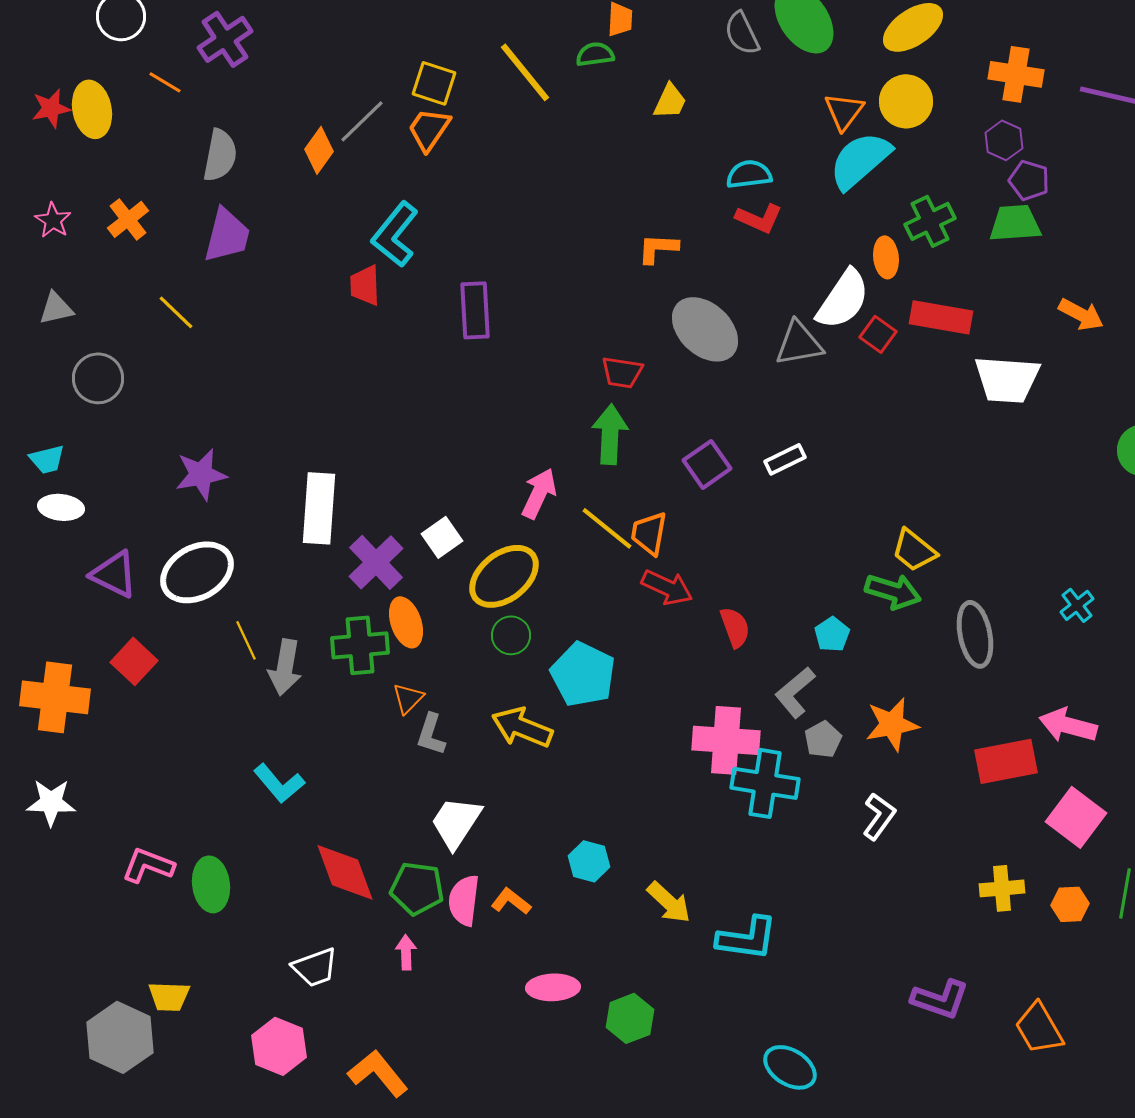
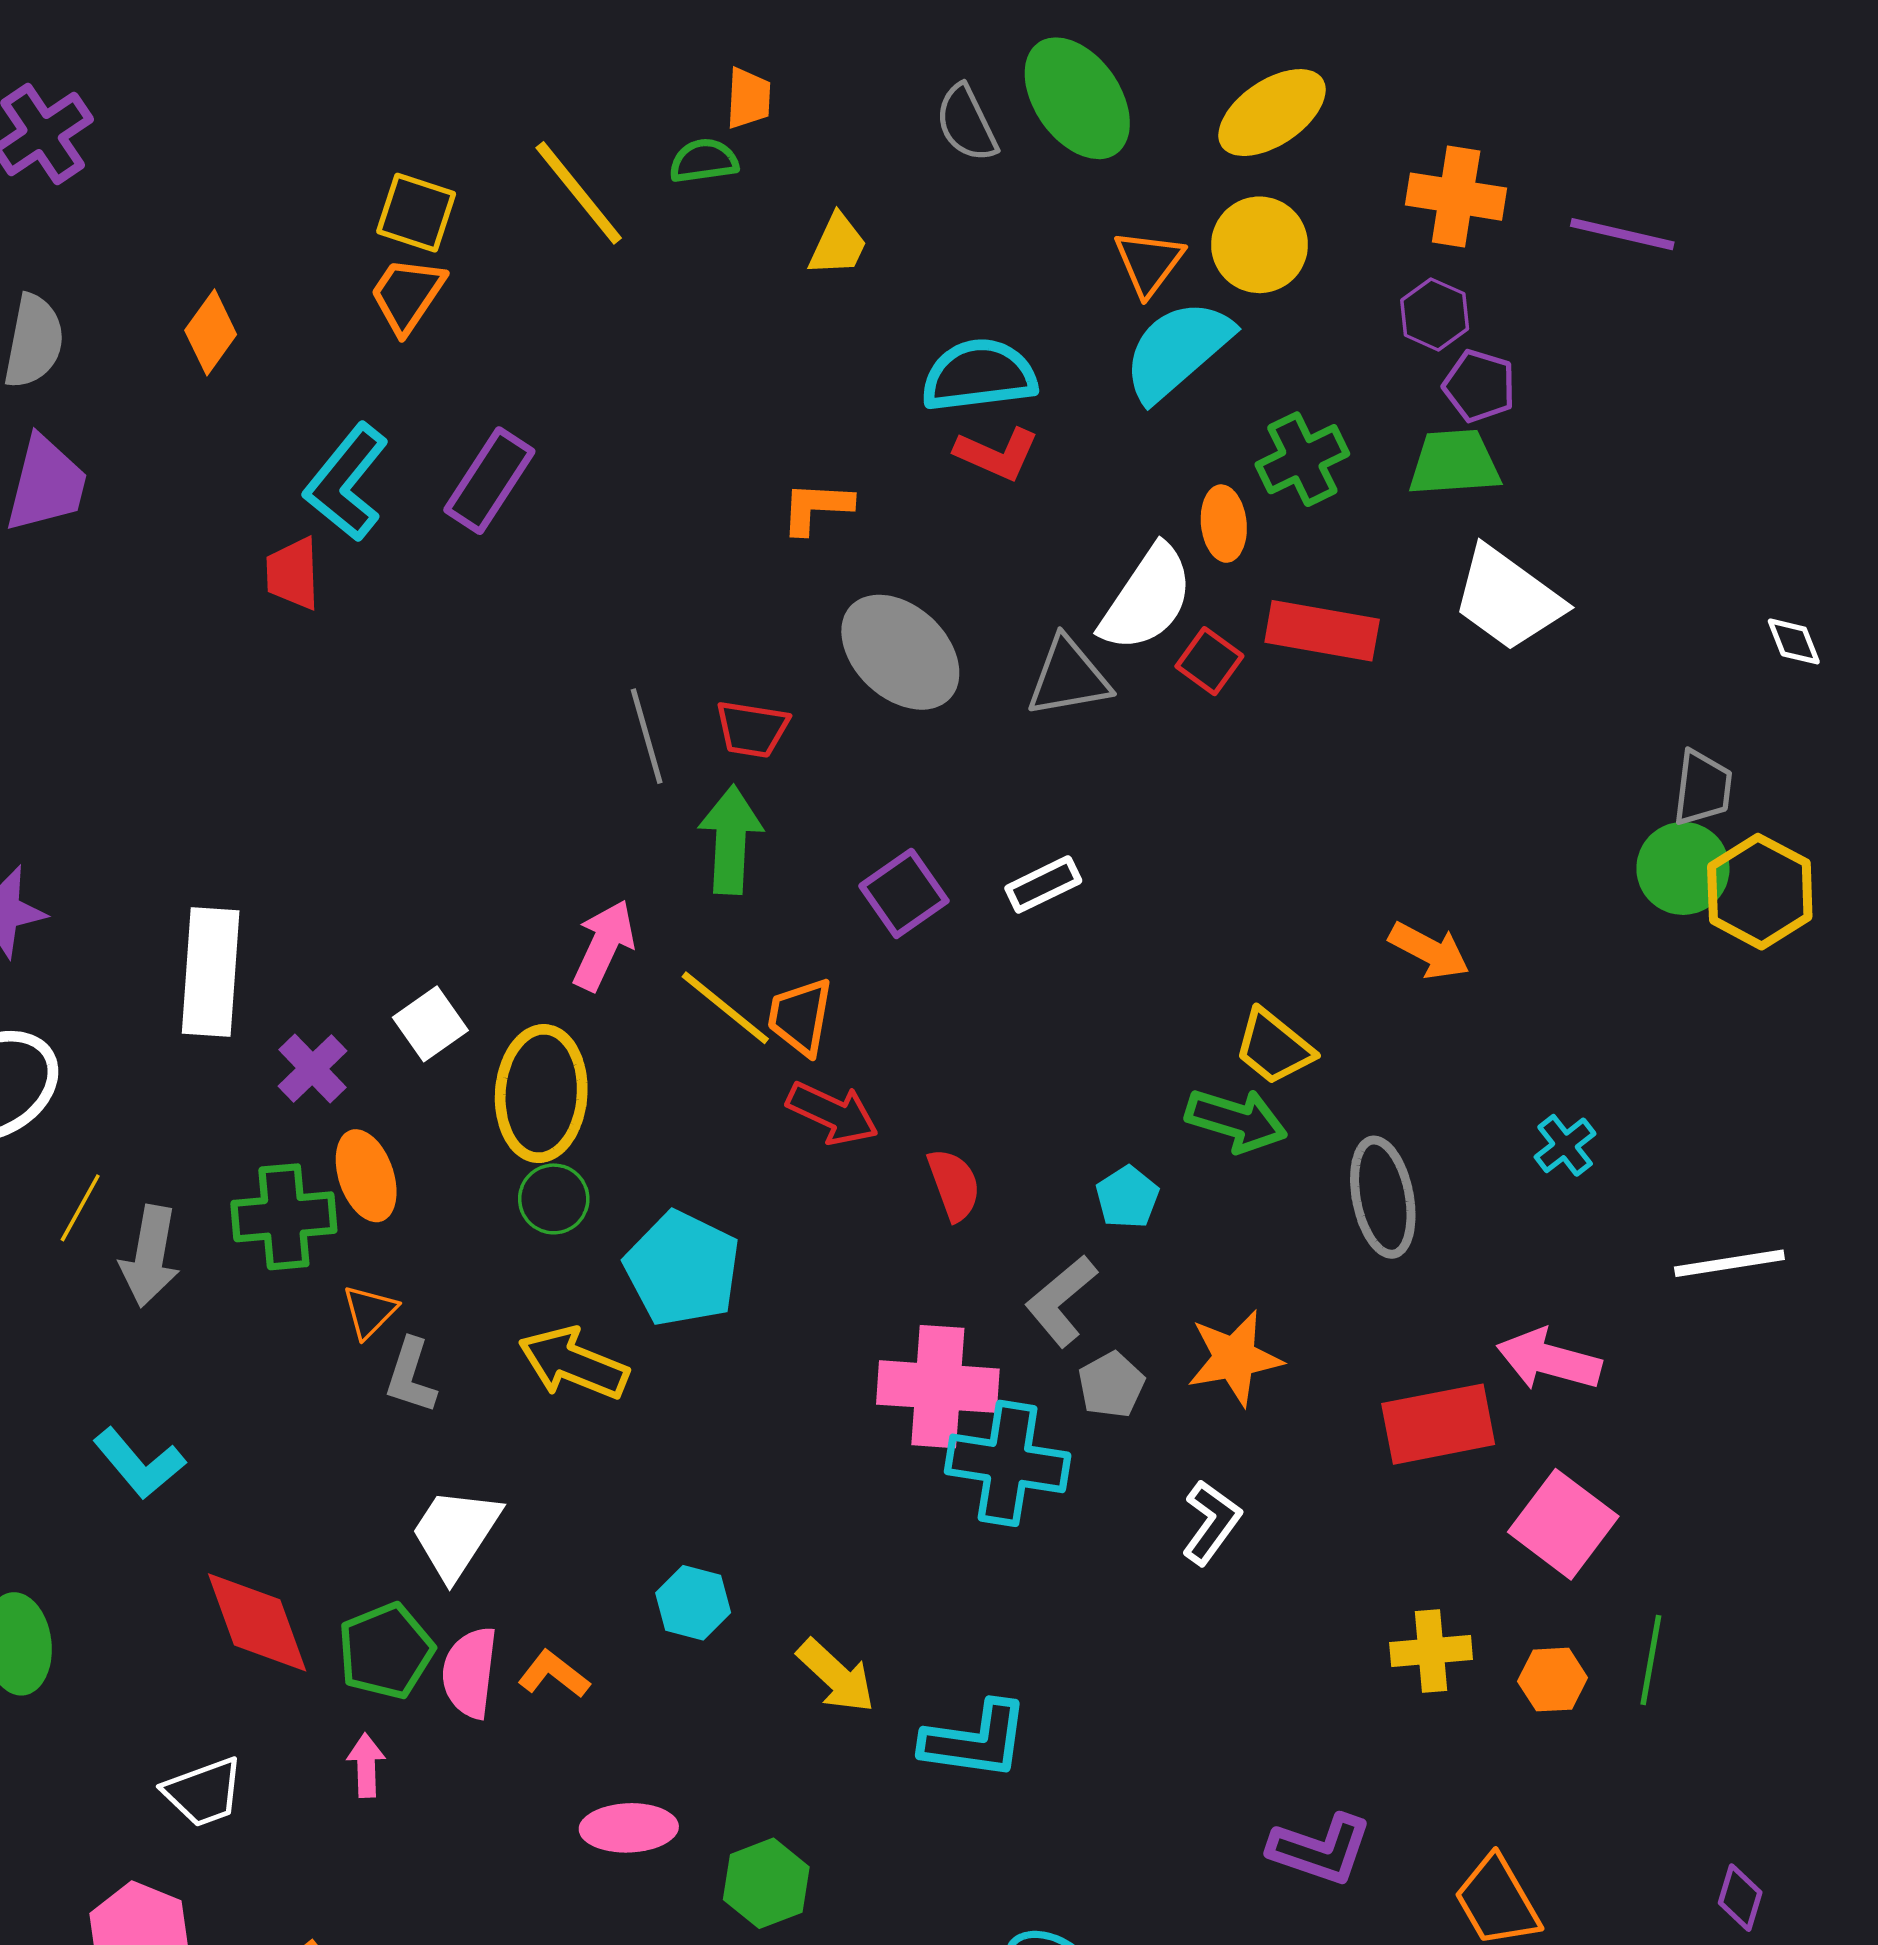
gray line: (362, 121) -> (647, 736), moved, turned -62
cyan semicircle: (749, 174) -> (979, 375), size x1.4
purple rectangle: (475, 310) -> (489, 481), moved, turned 36
orange arrow: (1081, 314) -> (1429, 951), moved
white trapezoid: (1007, 379) -> (1508, 599), moved, turned 32
purple cross: (376, 562) -> (312, 1069), size x0.7
yellow ellipse: (504, 576) -> (541, 1094), turned -48
yellow line: (246, 640) -> (80, 1208), turned 54
green pentagon: (417, 888) -> (386, 1651), turned -30

